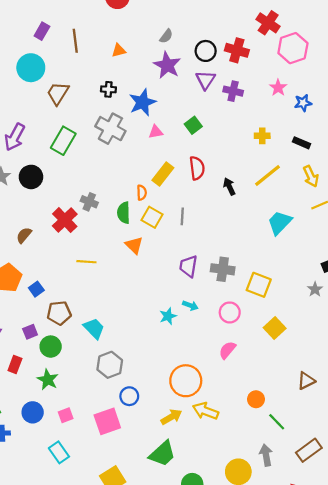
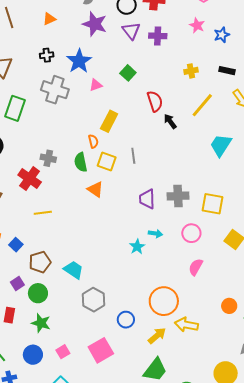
red semicircle: (197, 168) -> (155, 101), moved
yellow line: (86, 262) -> (43, 213), moved
blue circle: (129, 396) -> (126, 320), moved

